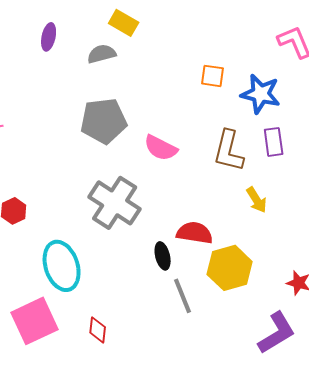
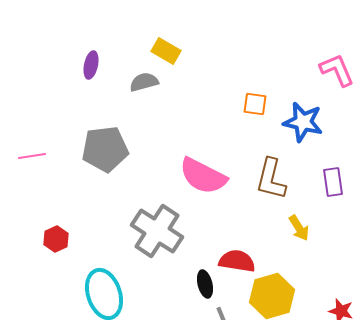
gray pentagon: (104, 121) -> (105, 149), moved
purple rectangle: (274, 142) -> (333, 182), moved
pink semicircle: (161, 148) -> (203, 176), size x1.4

